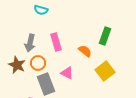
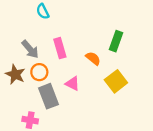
cyan semicircle: (41, 10) -> (43, 11), turned 48
gray arrow: (30, 43) -> (30, 49), turned -54

